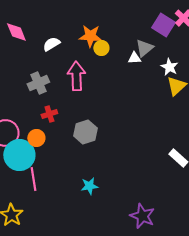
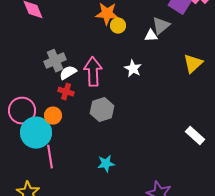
white semicircle: (51, 44) -> (68, 73), moved
white star: (169, 67) -> (133, 69), moved
pink arrow: (76, 76) -> (93, 72), moved
red cross: (49, 114) -> (66, 92), turned 35

